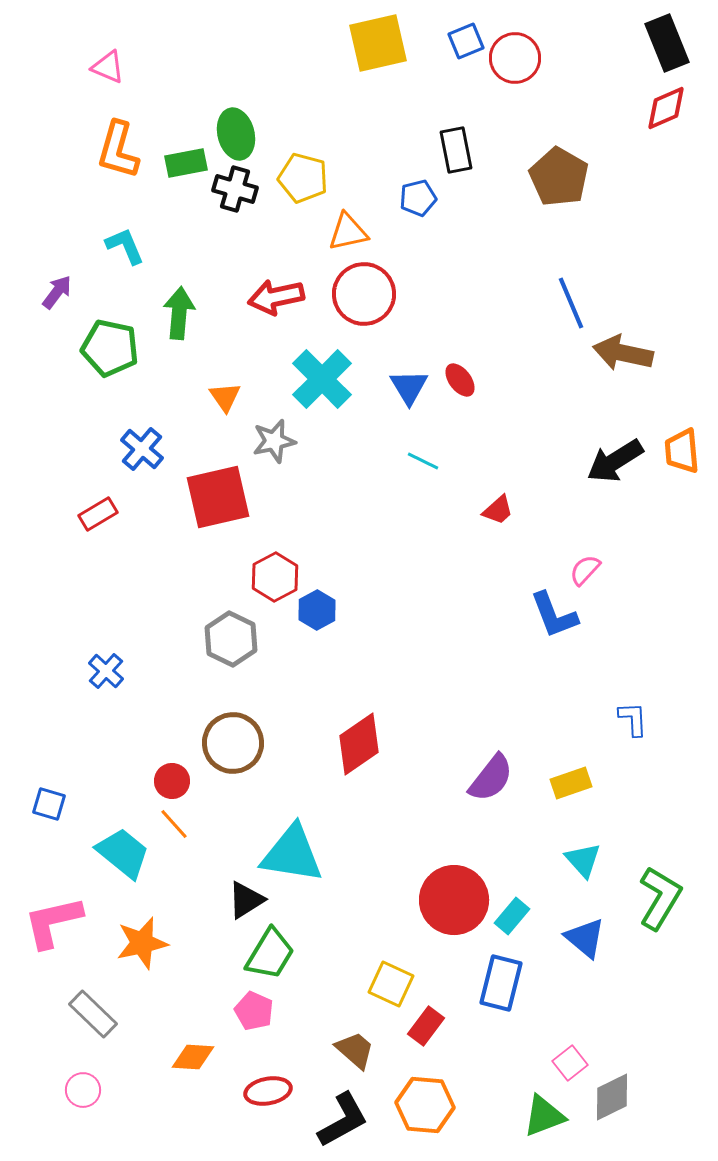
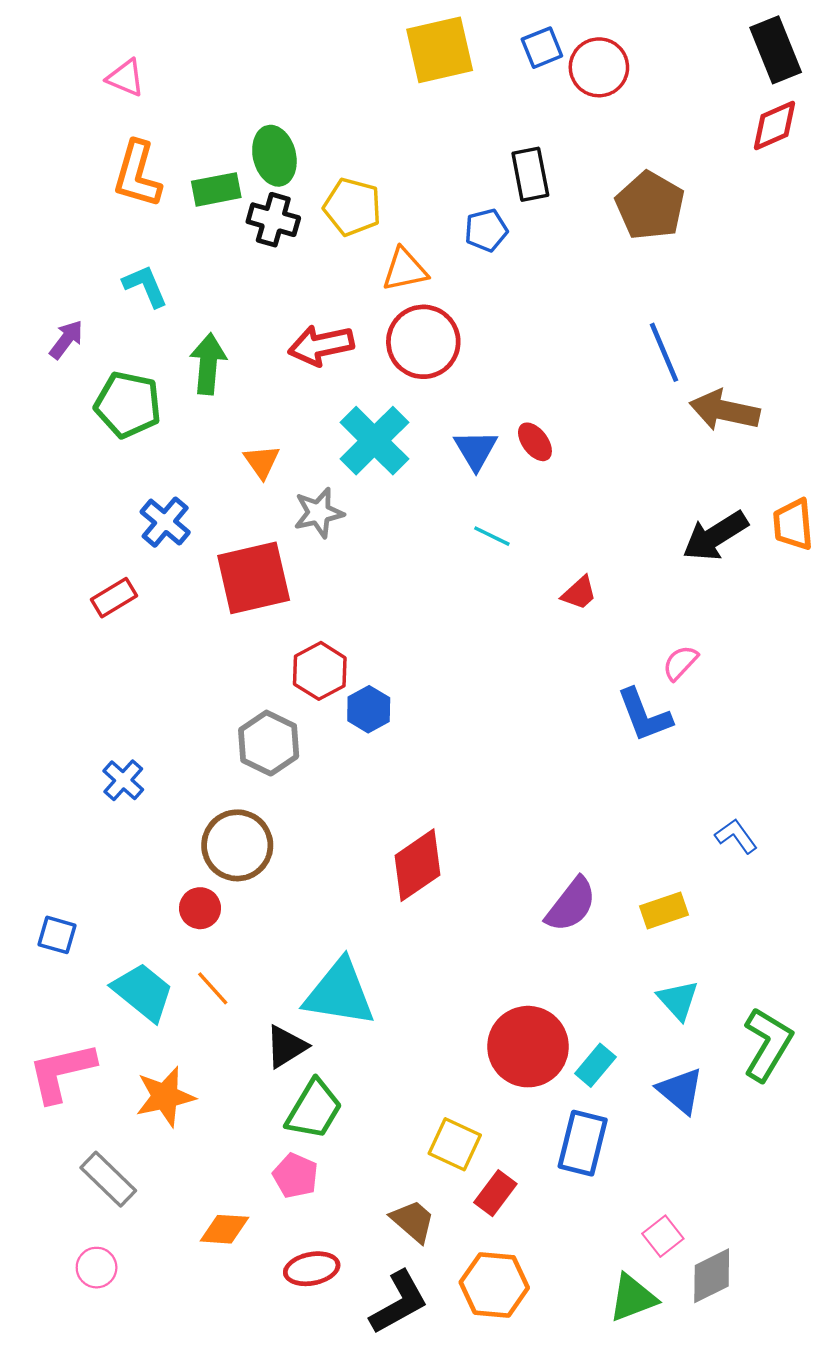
blue L-shape: (633, 719) -> (736, 836), turned -33
brown circle: (233, 743) -> (237, 845), moved
orange line: (174, 824) -> (213, 988), moved

